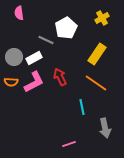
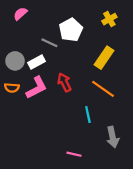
pink semicircle: (19, 13) -> (20, 14), turned 56
pink line: (69, 144) -> (74, 154), turned 32

